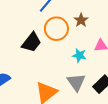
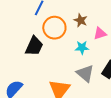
brown star: (81, 20) -> (81, 20), moved

